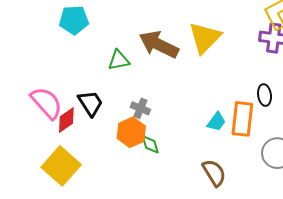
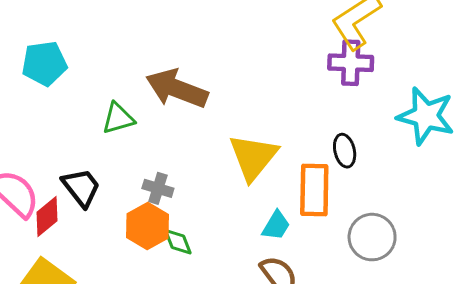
yellow triangle: (205, 38) -> (253, 157), moved
cyan trapezoid: (216, 122) -> (276, 226), moved

